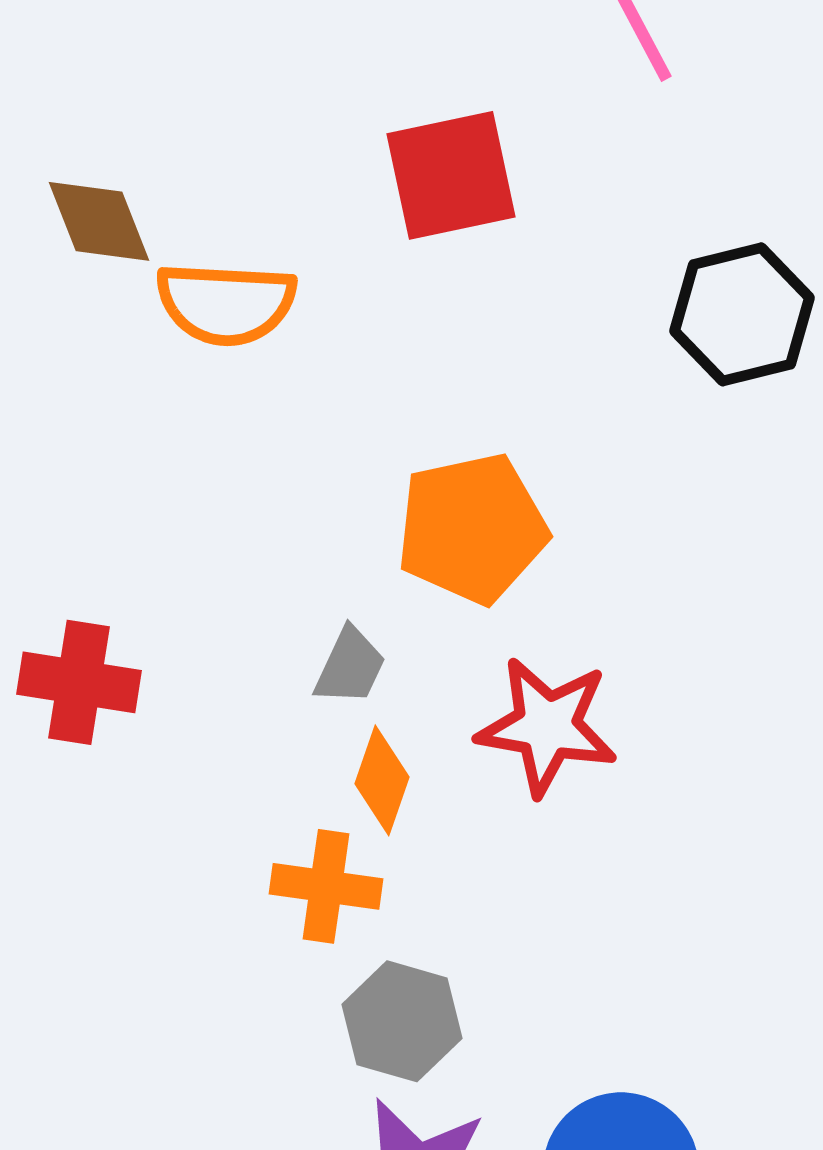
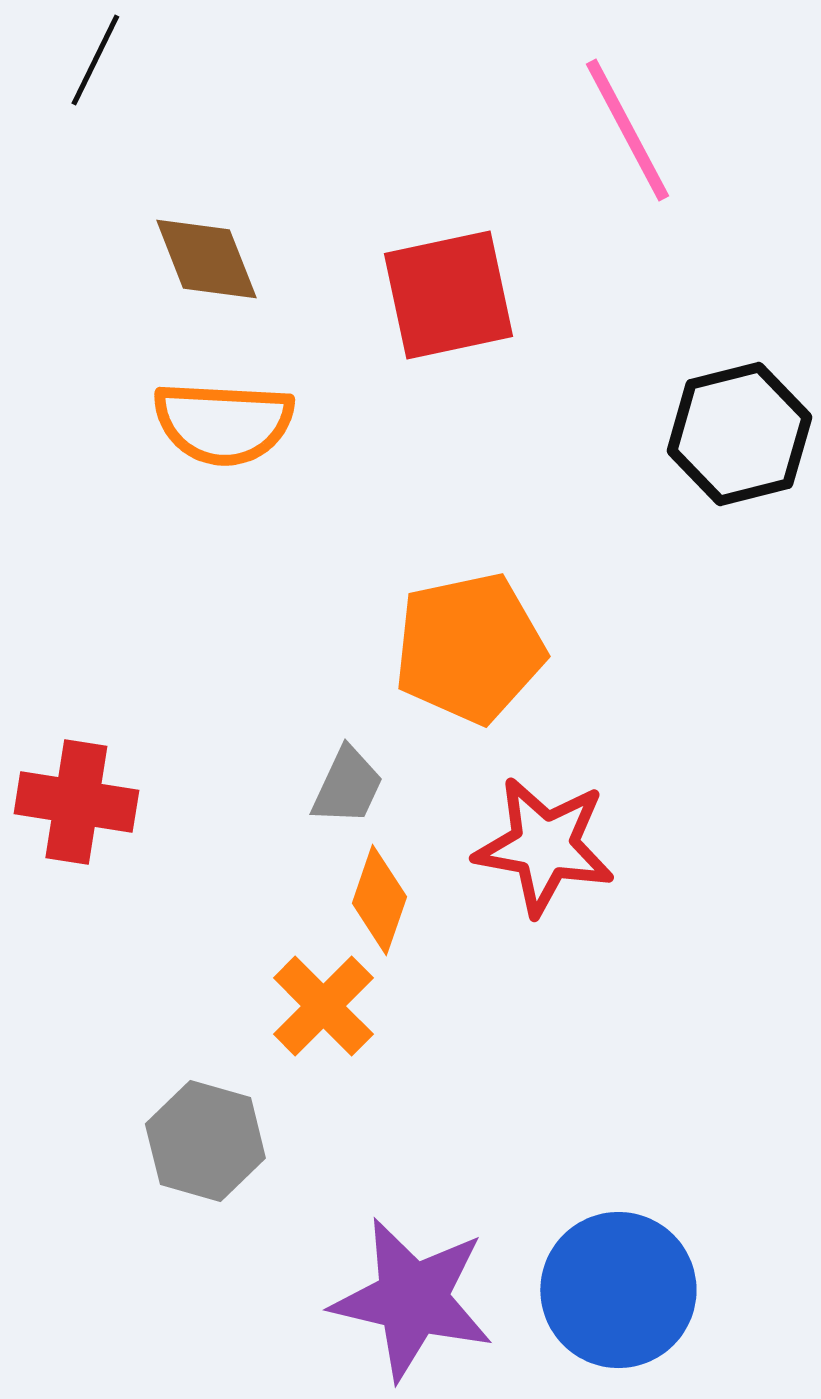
brown diamond: (99, 221) -> (206, 259), moved
orange cross: (326, 886) -> (323, 1006), turned 37
gray hexagon: (402, 1021) -> (205, 1141), moved

